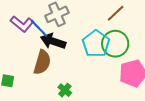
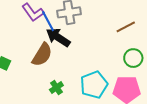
cyan pentagon: (96, 44) -> (94, 85), moved
green circle: (115, 44) -> (133, 58), moved, size x0.7

